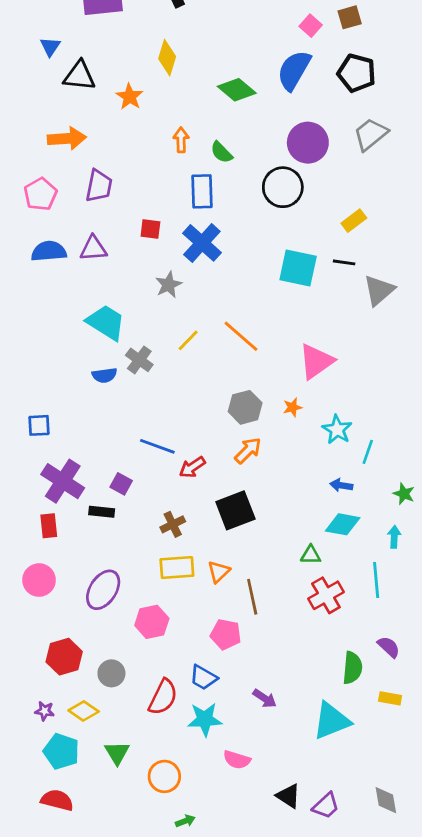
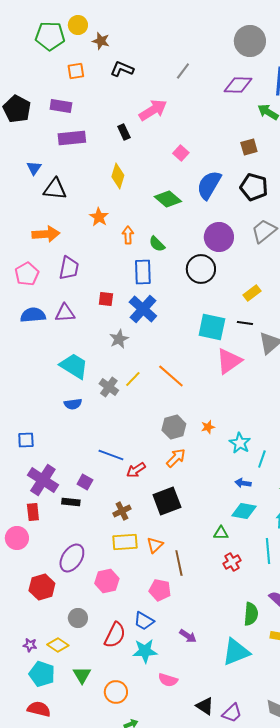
pink square: (311, 26) -> (181, 153), moved
orange star: (130, 97) -> (99, 217), moved
gray cross: (139, 360) -> (109, 387), moved
pink triangle: (316, 361) -> (229, 361), moved
pink circle: (39, 580) -> (17, 538), moved
red cross: (326, 595) -> (232, 562), size x0.7
red hexagon: (64, 657) -> (42, 587), moved

